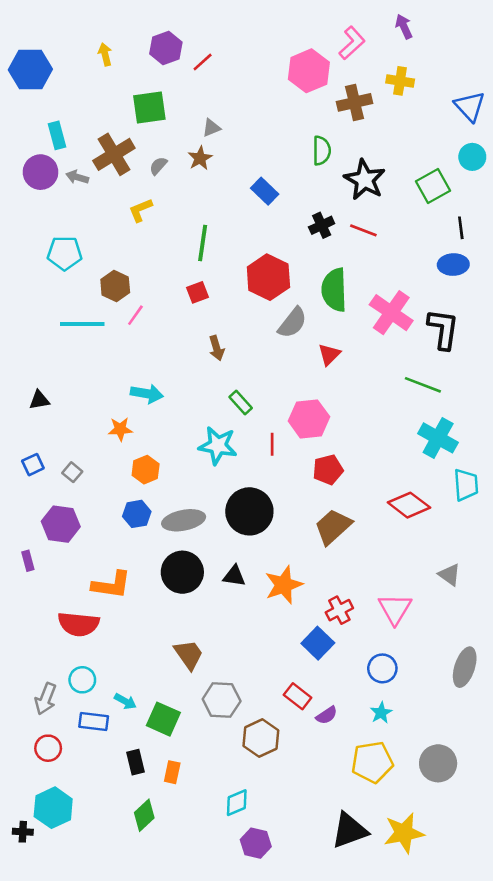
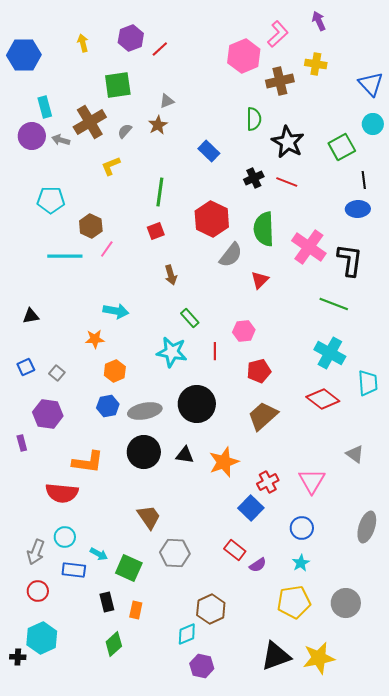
pink hexagon: (309, 419) -> (244, 331), size x0.7
cyan cross: (438, 438) -> (330, 353), moved
brown hexagon: (261, 738) -> (211, 609), moved

